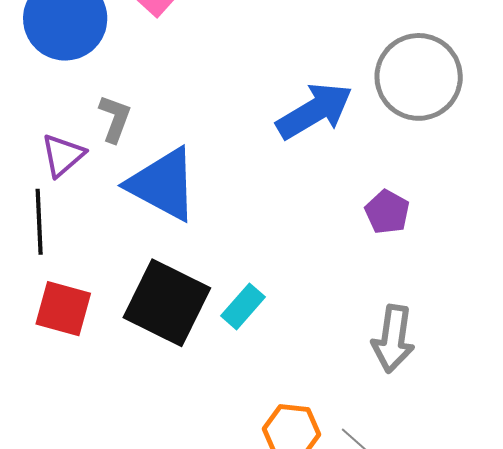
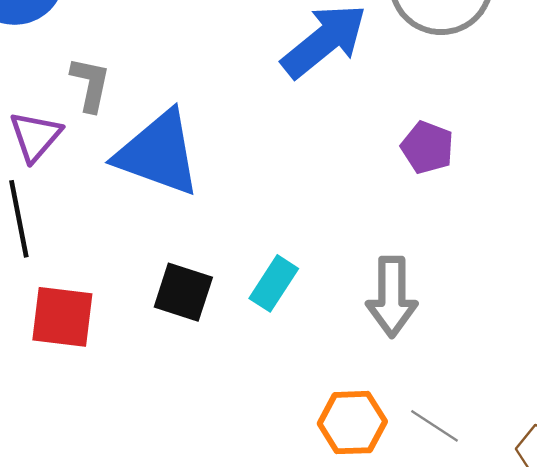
black square: (167, 303) -> (183, 292), size x0.6
gray arrow: (393, 339) -> (392, 297), moved

